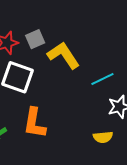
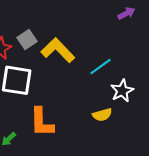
yellow semicircle: (103, 137) -> (102, 115), moved

